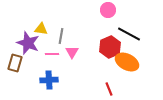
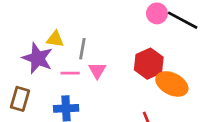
pink circle: (108, 10) -> (157, 13), moved
black line: (129, 34) -> (183, 20), moved
brown rectangle: (15, 63) -> (20, 99), moved

